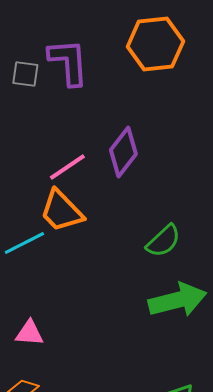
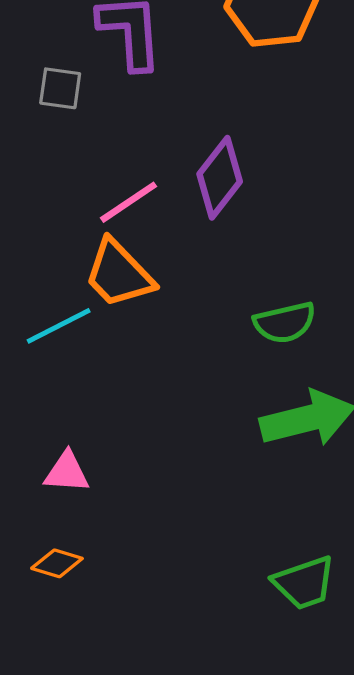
gray square: (25, 74) -> (60, 88), moved
green semicircle: (163, 241) -> (285, 323), turned 30

